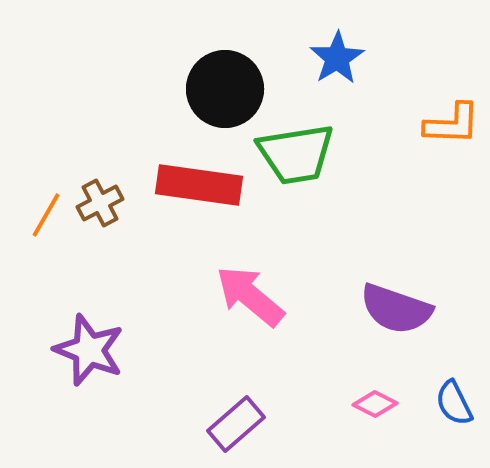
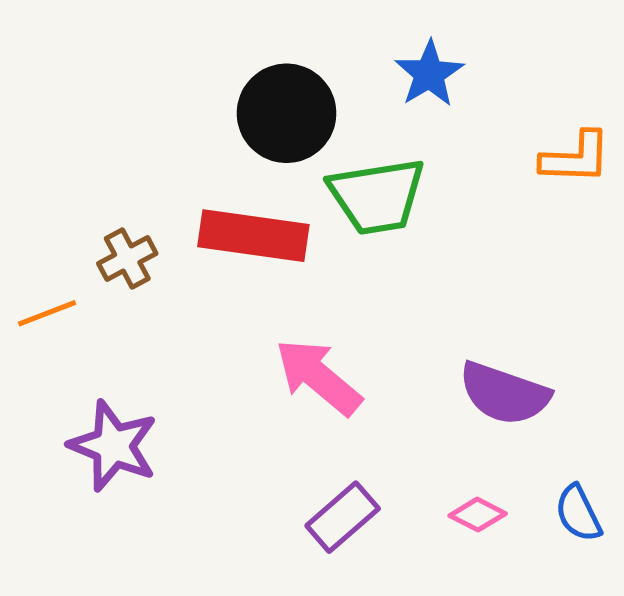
orange line: (46, 215) -> (47, 313), moved, turned 39
purple rectangle: (236, 424) -> (343, 517), moved

